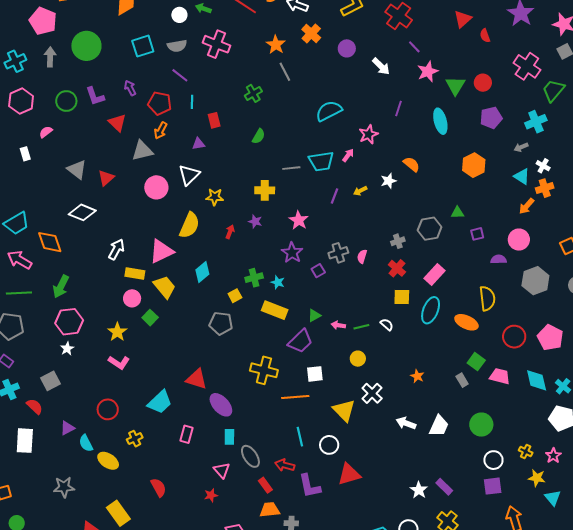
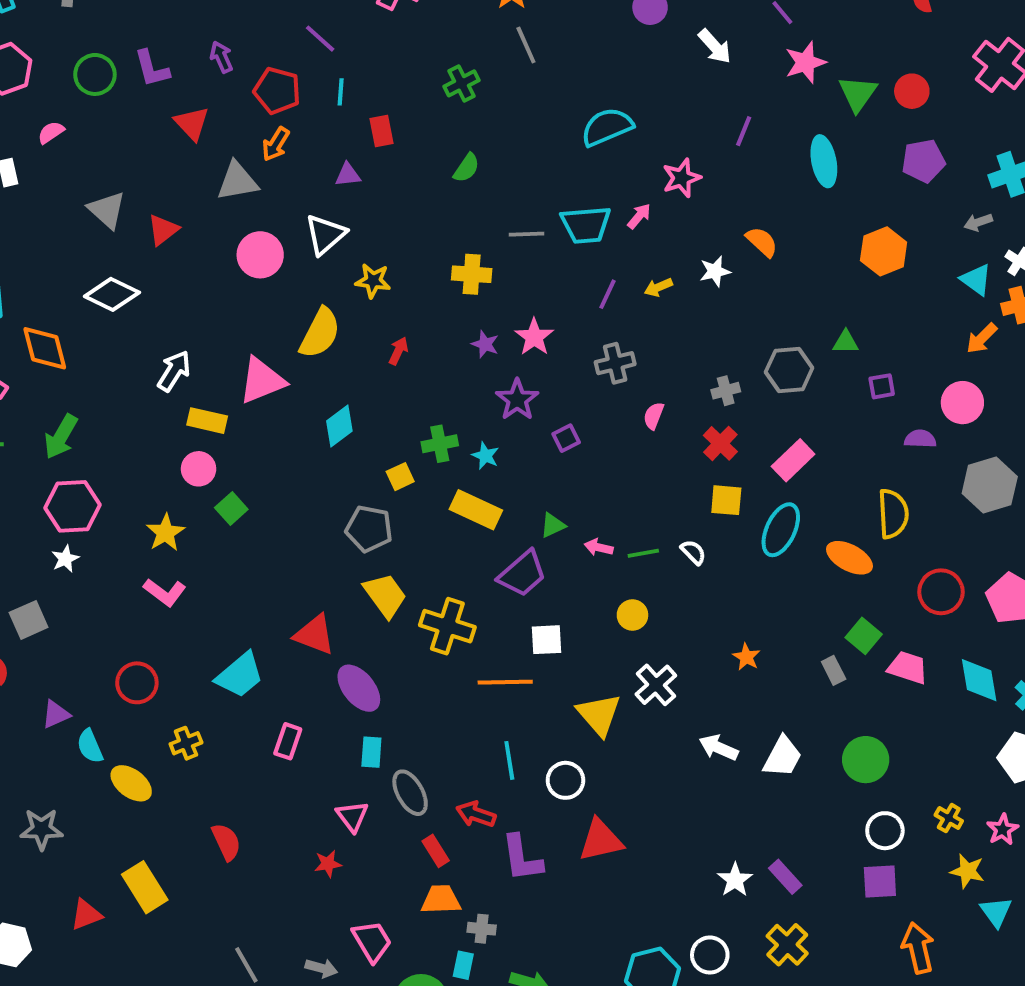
purple star: (255, 221) -> (485, 344), moved
gray cross: (338, 253) -> (615, 363), moved
yellow trapezoid: (165, 287) -> (385, 595), moved

